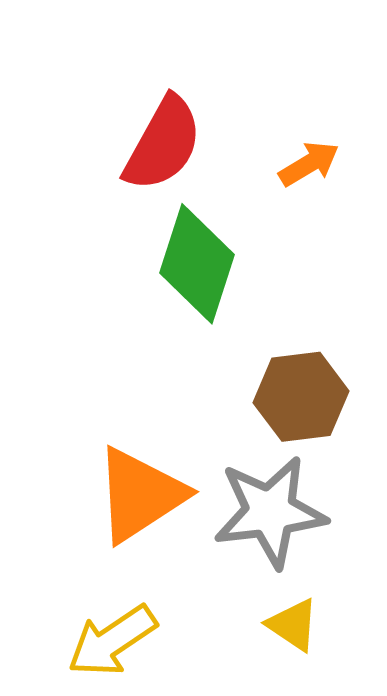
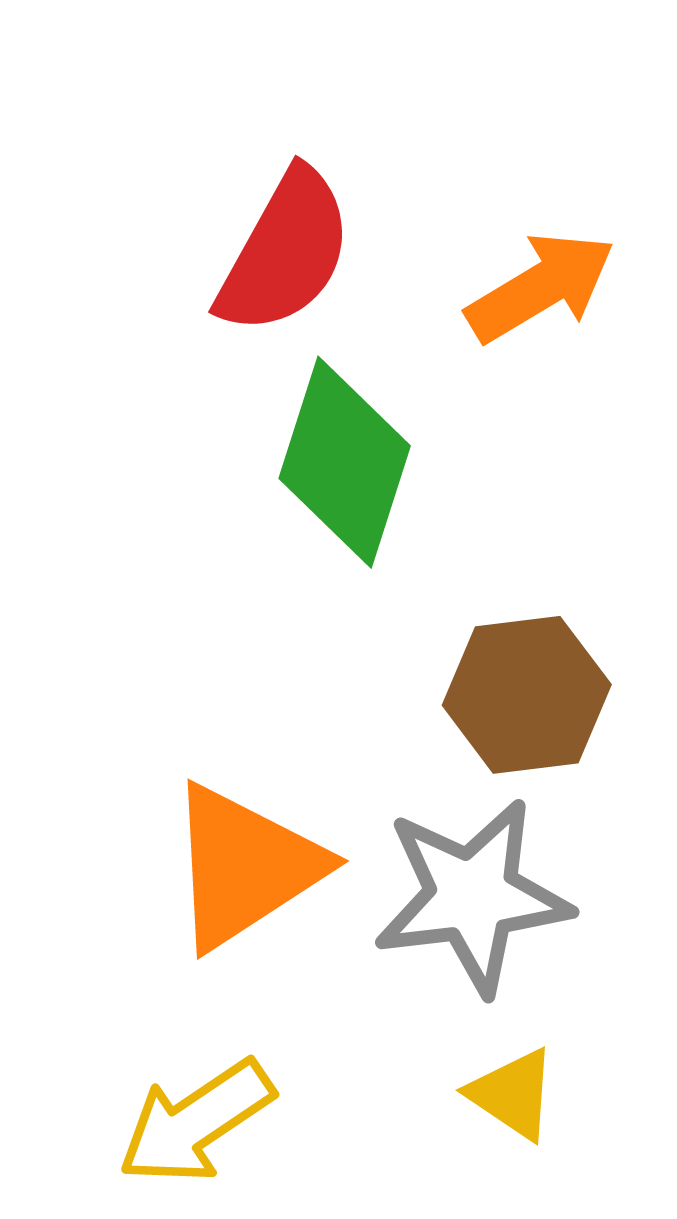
orange arrow: (309, 164) -> (541, 287), size x1.4

